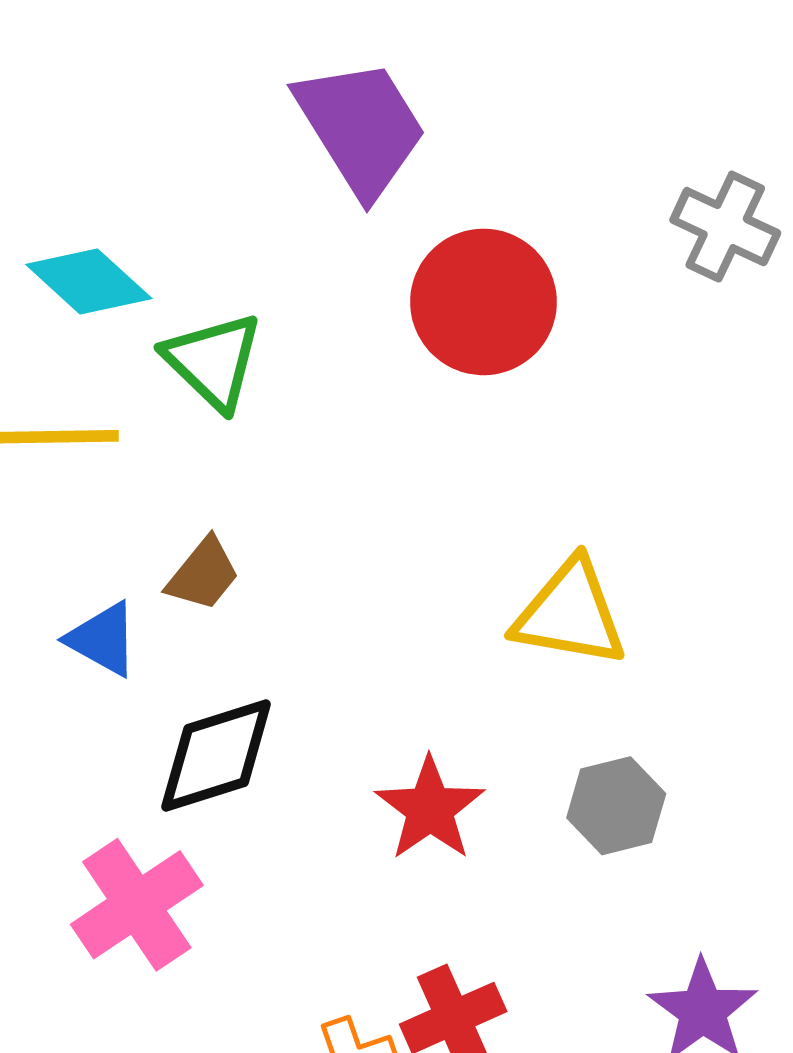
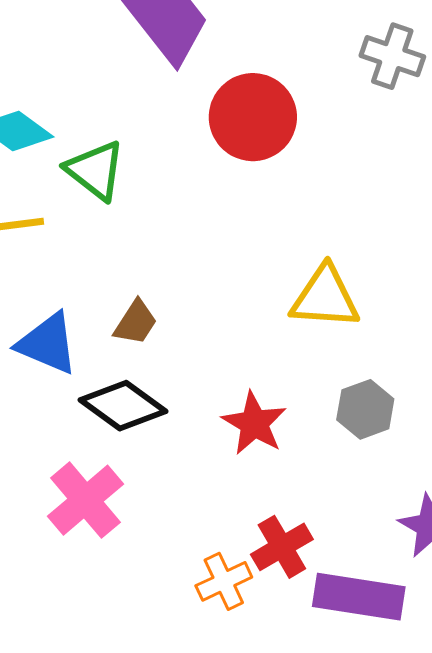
brown trapezoid: (203, 574) -> (136, 322), moved
blue triangle: (103, 639) -> (48, 344), size x1.4
black diamond: (216, 755) -> (123, 406), turned 60

